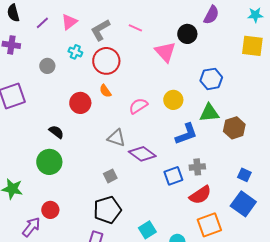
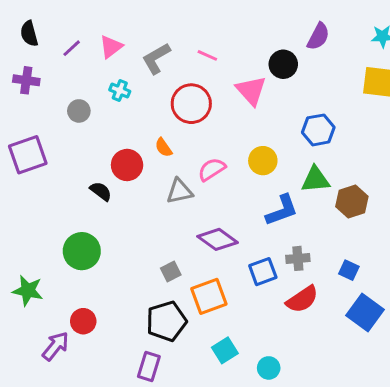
red circle: (106, 61) -> (191, 104), moved
black semicircle: (56, 132) -> (101, 191), moved
gray triangle: (116, 138) -> (180, 191), moved, turned -30
blue square: (244, 175) -> (349, 270), moved
orange square: (209, 225) -> (209, 296), moved

